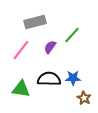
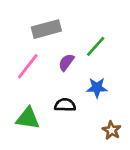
blue star: (73, 78) -> (97, 88), moved
black semicircle: (49, 79) -> (65, 105), size x0.7

